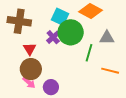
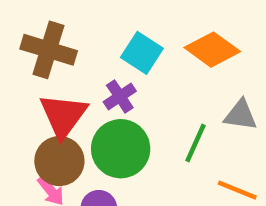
green circle: (71, 32) -> (121, 149), moved
red triangle: (30, 49) -> (63, 116), size x1.6

